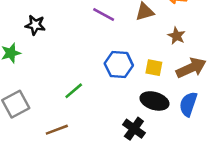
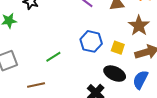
brown star: (177, 36) -> (139, 26), size x1.5

